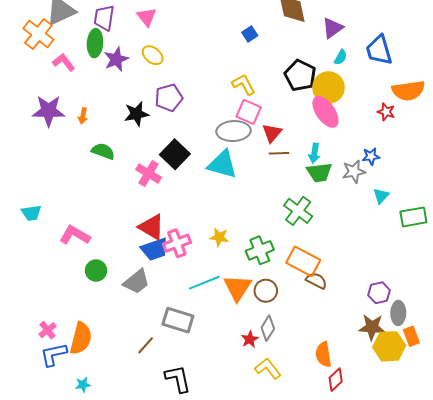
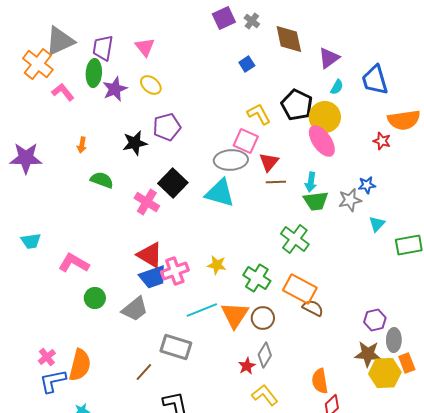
yellow L-shape: (244, 85) -> (259, 114), moved
purple star: (49, 111) -> (26, 158), moved
green cross: (260, 250) -> (257, 278), turned -36

